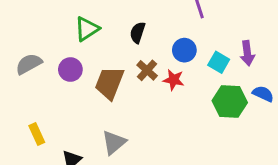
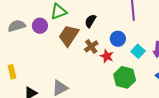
purple circle: (70, 70) -> (40, 26), moved
brown trapezoid: (109, 83) -> (69, 36), moved
green hexagon: (230, 102) -> (125, 77), moved

